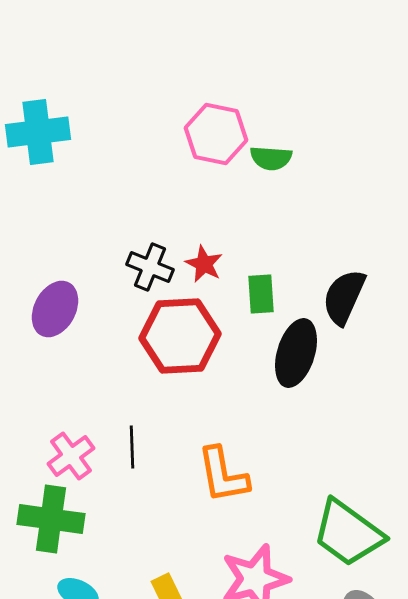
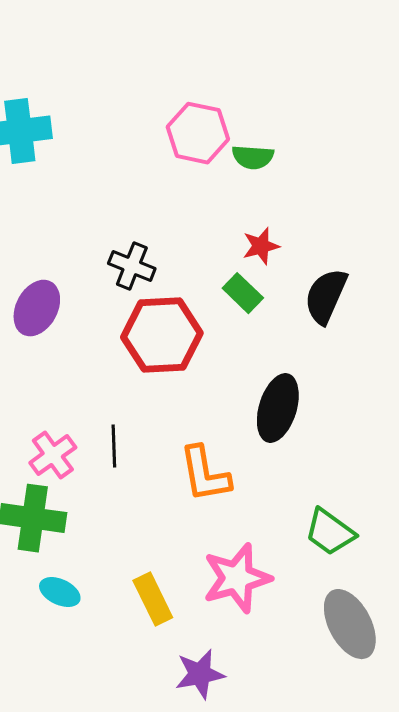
red star: (204, 264) -> (261, 246), moved, turned 30
green rectangle: (261, 294) -> (243, 293), turned -42
black ellipse: (296, 353) -> (278, 408), moved
green trapezoid: (348, 533) -> (330, 532), size x0.7

